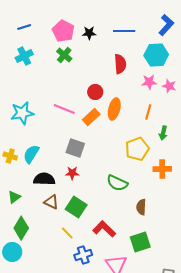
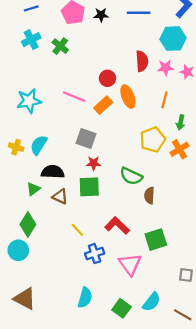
green cross: (64, 55) -> (60, 46), moved
red semicircle: (120, 64) -> (142, 61), moved
orange ellipse: (114, 109) -> (128, 97), turned -35
orange cross: (162, 169) -> (179, 149), moved, turned -30
red star: (72, 173) -> (94, 163), moved
green triangle: (14, 197) -> (33, 189), moved
green square: (76, 207) -> (89, 187), moved, turned -35
brown semicircle: (141, 207) -> (149, 195), moved

